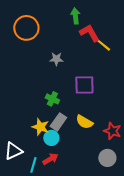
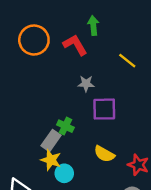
red L-shape: (89, 33) -> (75, 45), moved
gray star: (56, 59) -> (86, 84), moved
gray rectangle: (58, 122) -> (51, 141), moved

